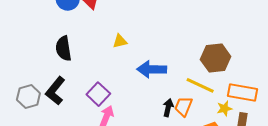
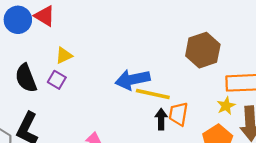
yellow triangle: (120, 41) -> (64, 55), moved
yellow line: (200, 85) -> (153, 94), moved
purple square: (98, 94) -> (57, 80), moved, size x0.7

